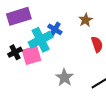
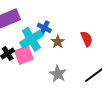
brown star: (86, 20) -> (58, 42), moved

